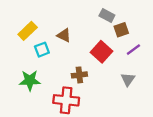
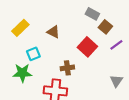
brown square: (121, 30) -> (105, 27), turned -32
cyan square: (42, 50) -> (33, 54), moved
gray triangle: (128, 79) -> (116, 81), moved

